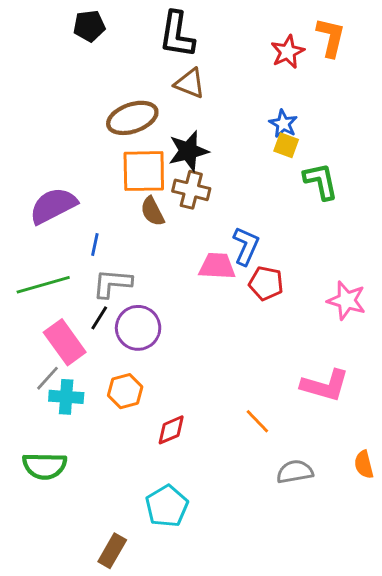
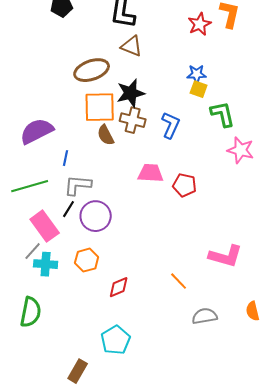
blue star: (283, 124) -> (197, 74), turned -30
blue L-shape: (246, 246) -> (171, 125), moved
pink star: (347, 301) -> (241, 150), moved
green semicircle: (45, 466) -> (31, 312), turned -80

